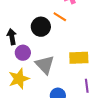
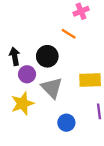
black circle: (41, 27) -> (47, 56), moved

